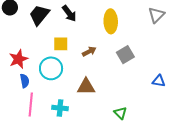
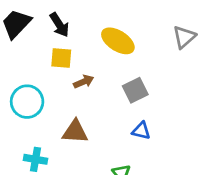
yellow ellipse: (111, 21) -> (118, 41), turned -60
yellow square: (61, 44) -> (61, 58), moved
blue triangle: (159, 81) -> (141, 131), moved

